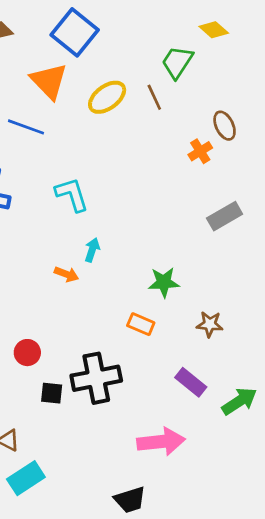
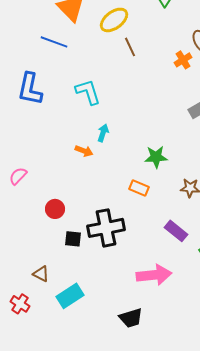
brown line: (154, 97) -> (130, 47), moved
cyan rectangle: (26, 478) -> (70, 296), moved

